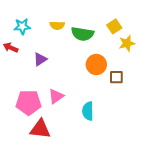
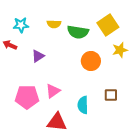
yellow square: (114, 26) -> (108, 25), size x1.5
yellow star: (127, 43) -> (120, 50), moved
brown square: (116, 77) -> (111, 95), moved
red triangle: (40, 129) -> (57, 122), moved

